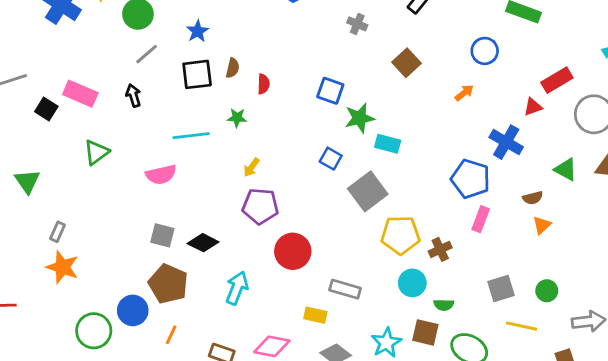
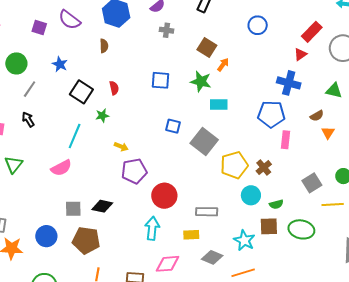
brown semicircle: (233, 68) -> (104, 46), moved
black square: (197, 74) -> (81, 92), moved, turned -35
orange arrow: (464, 93) -> (223, 65), moved
green star: (360, 118) -> (201, 81), moved, turned -30
cyan line: (191, 136) -> (75, 136), turned -45
cyan rectangle: (388, 144) -> (219, 104), moved
yellow arrow: (251, 167) -> (121, 147), turned -88
cyan arrow: (237, 288) -> (152, 228), moved
blue circle: (133, 310) -> (46, 236), moved

